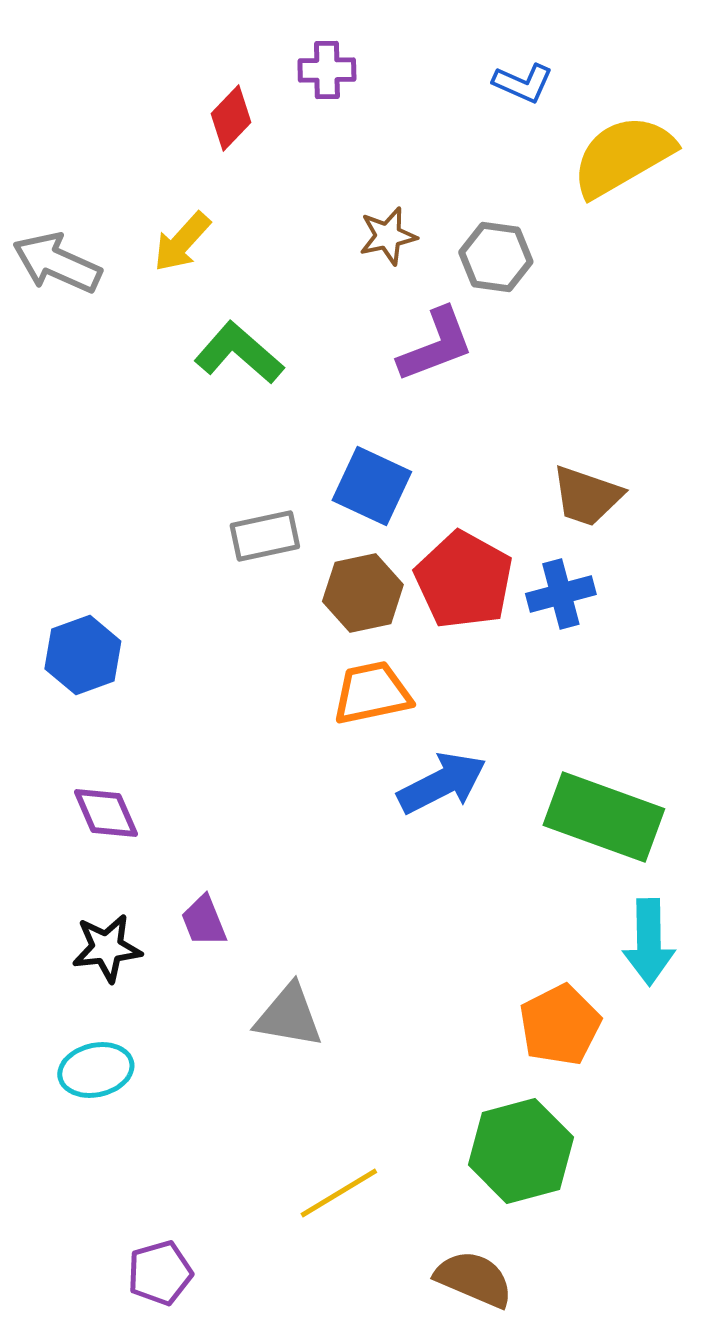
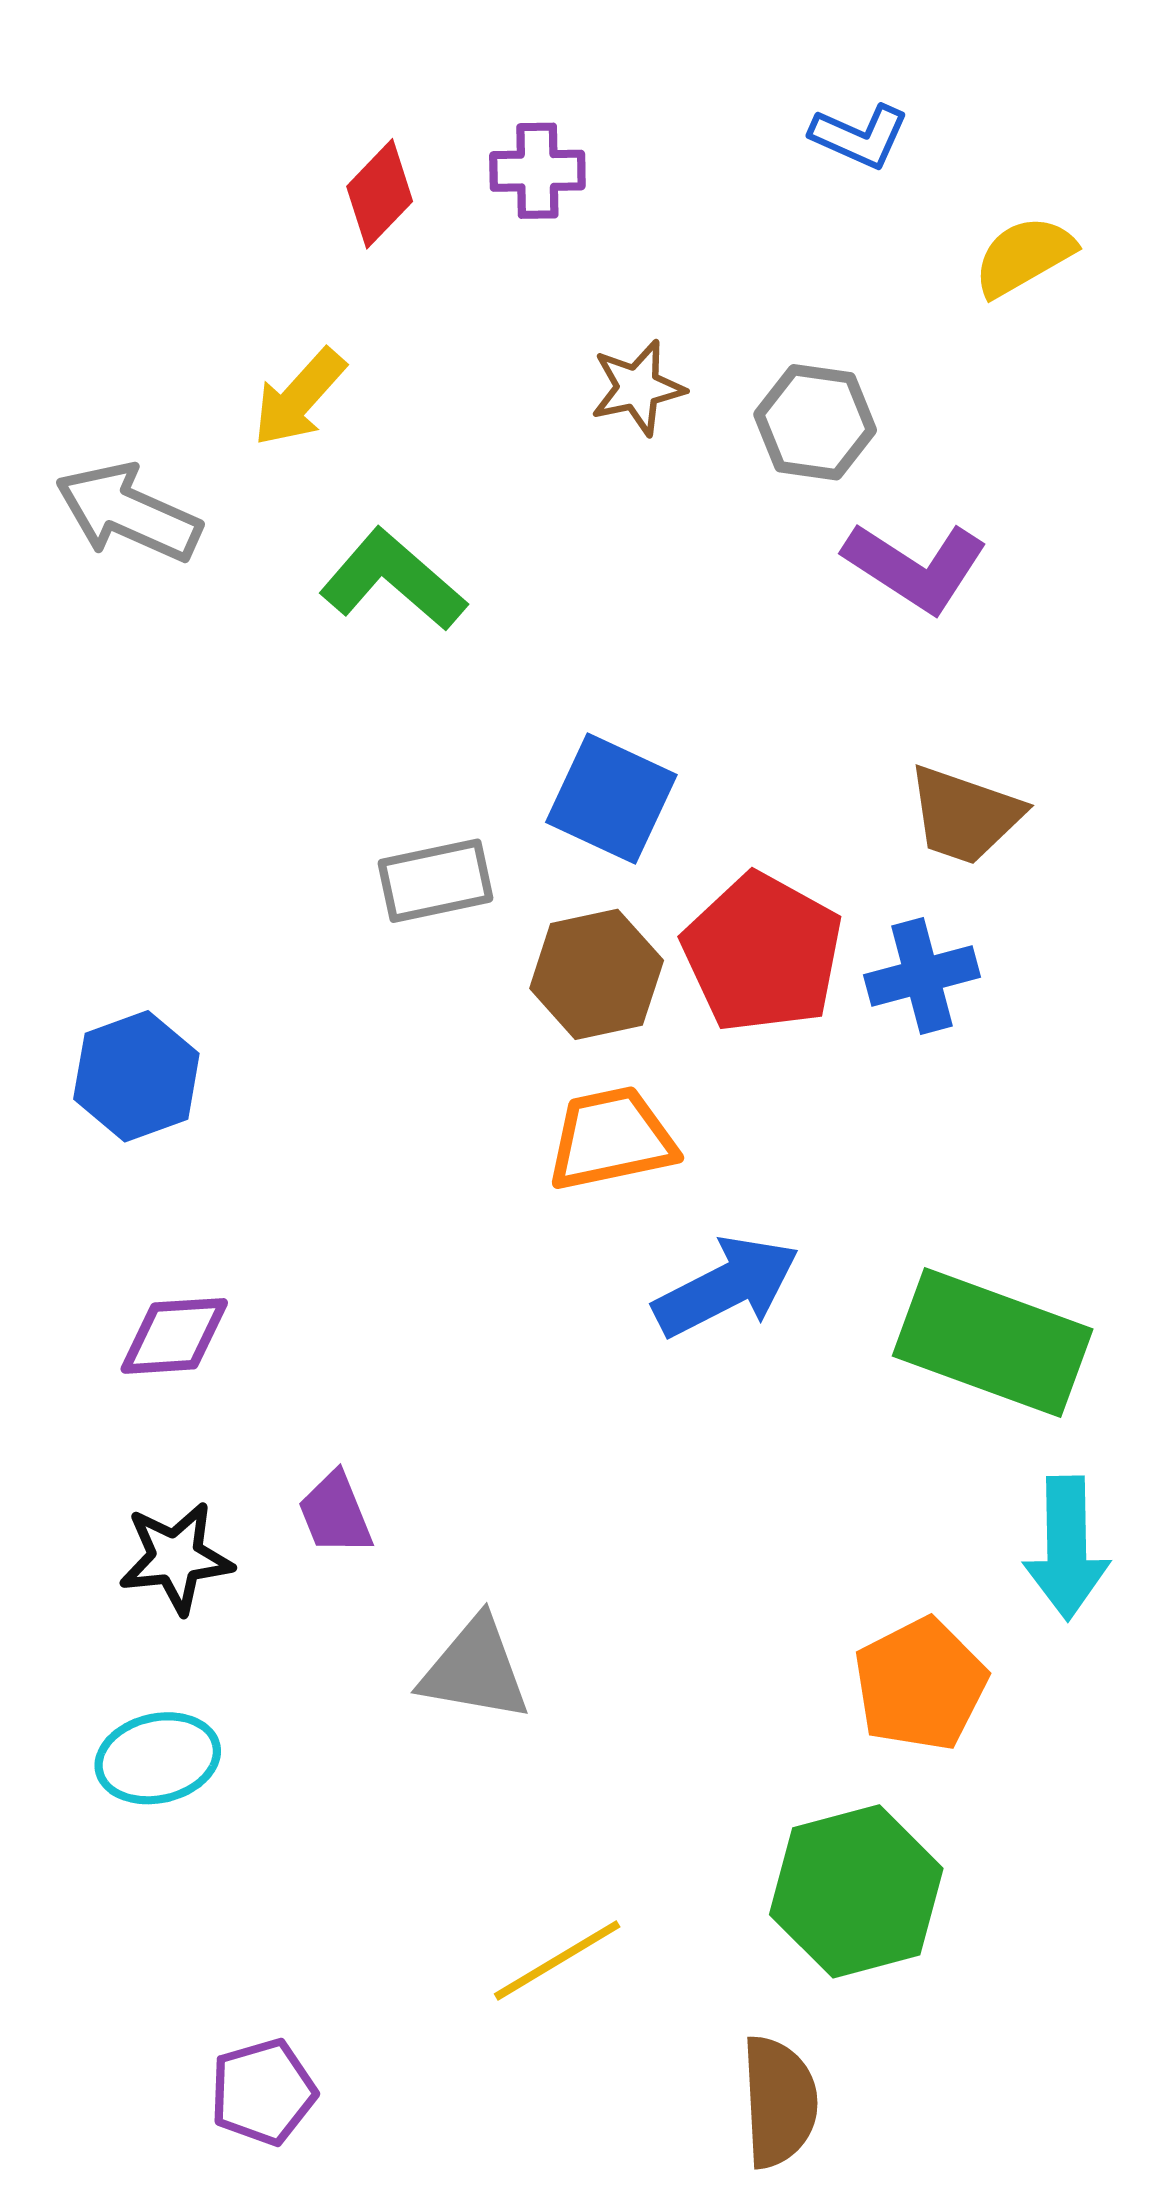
purple cross: (327, 70) -> (537, 171), moved
yellow semicircle: (623, 156) -> (1024, 256), size x0.6
gray arrow: (57, 263) -> (128, 513), moved
purple L-shape: (436, 345) -> (915, 567), moved, turned 54
purple diamond: (106, 813) -> (174, 1336), turned -70
brown semicircle: (474, 1279) -> (779, 2102), turned 64

